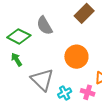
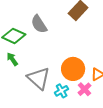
orange circle: (76, 57) -> (73, 69), moved
pink cross: (88, 92) -> (84, 89), turned 32

